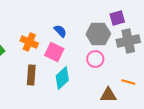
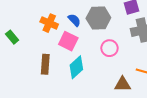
gray hexagon: (98, 34) -> (98, 18), moved
orange cross: (29, 42) -> (49, 23), moved

